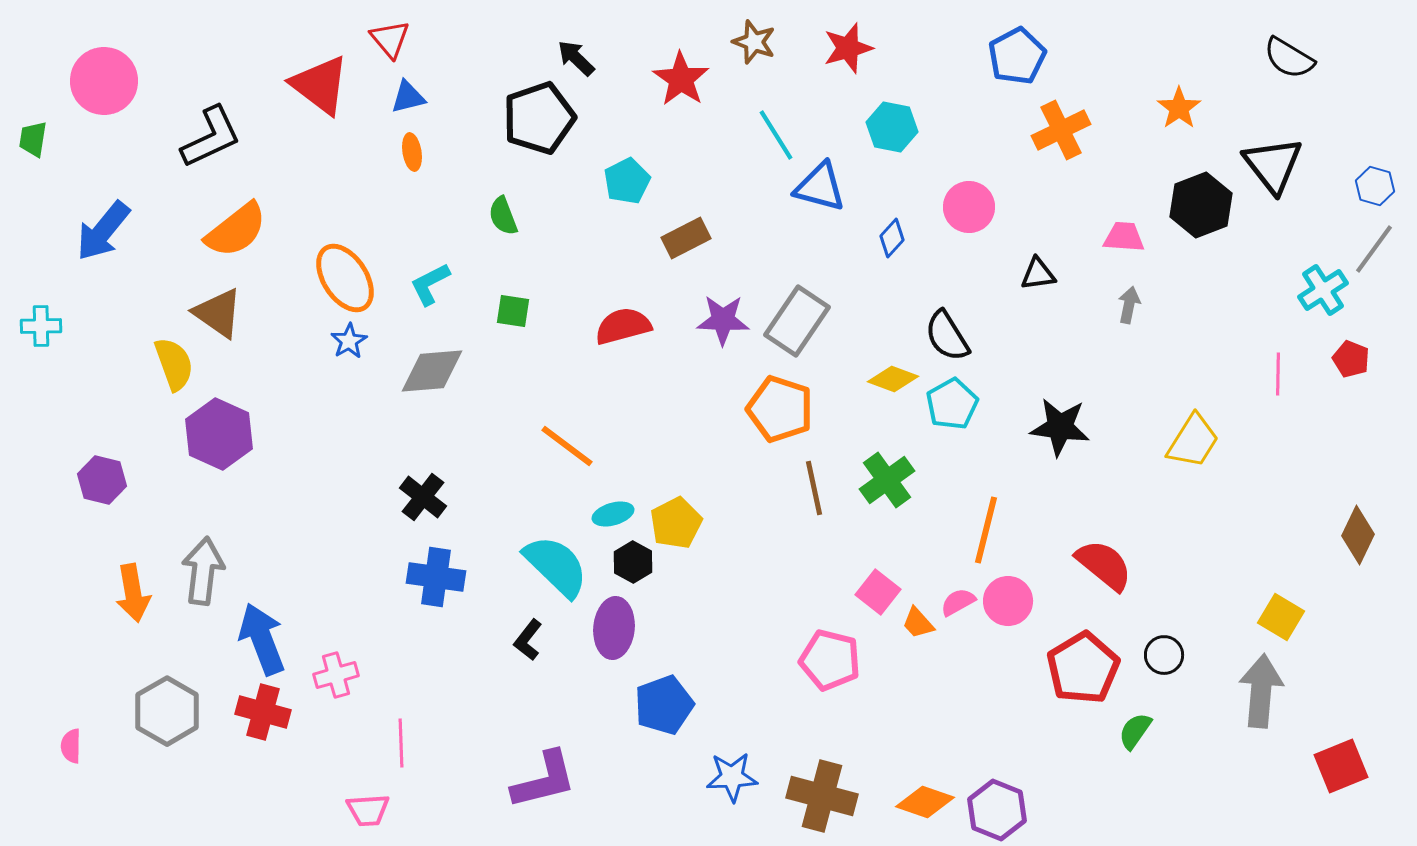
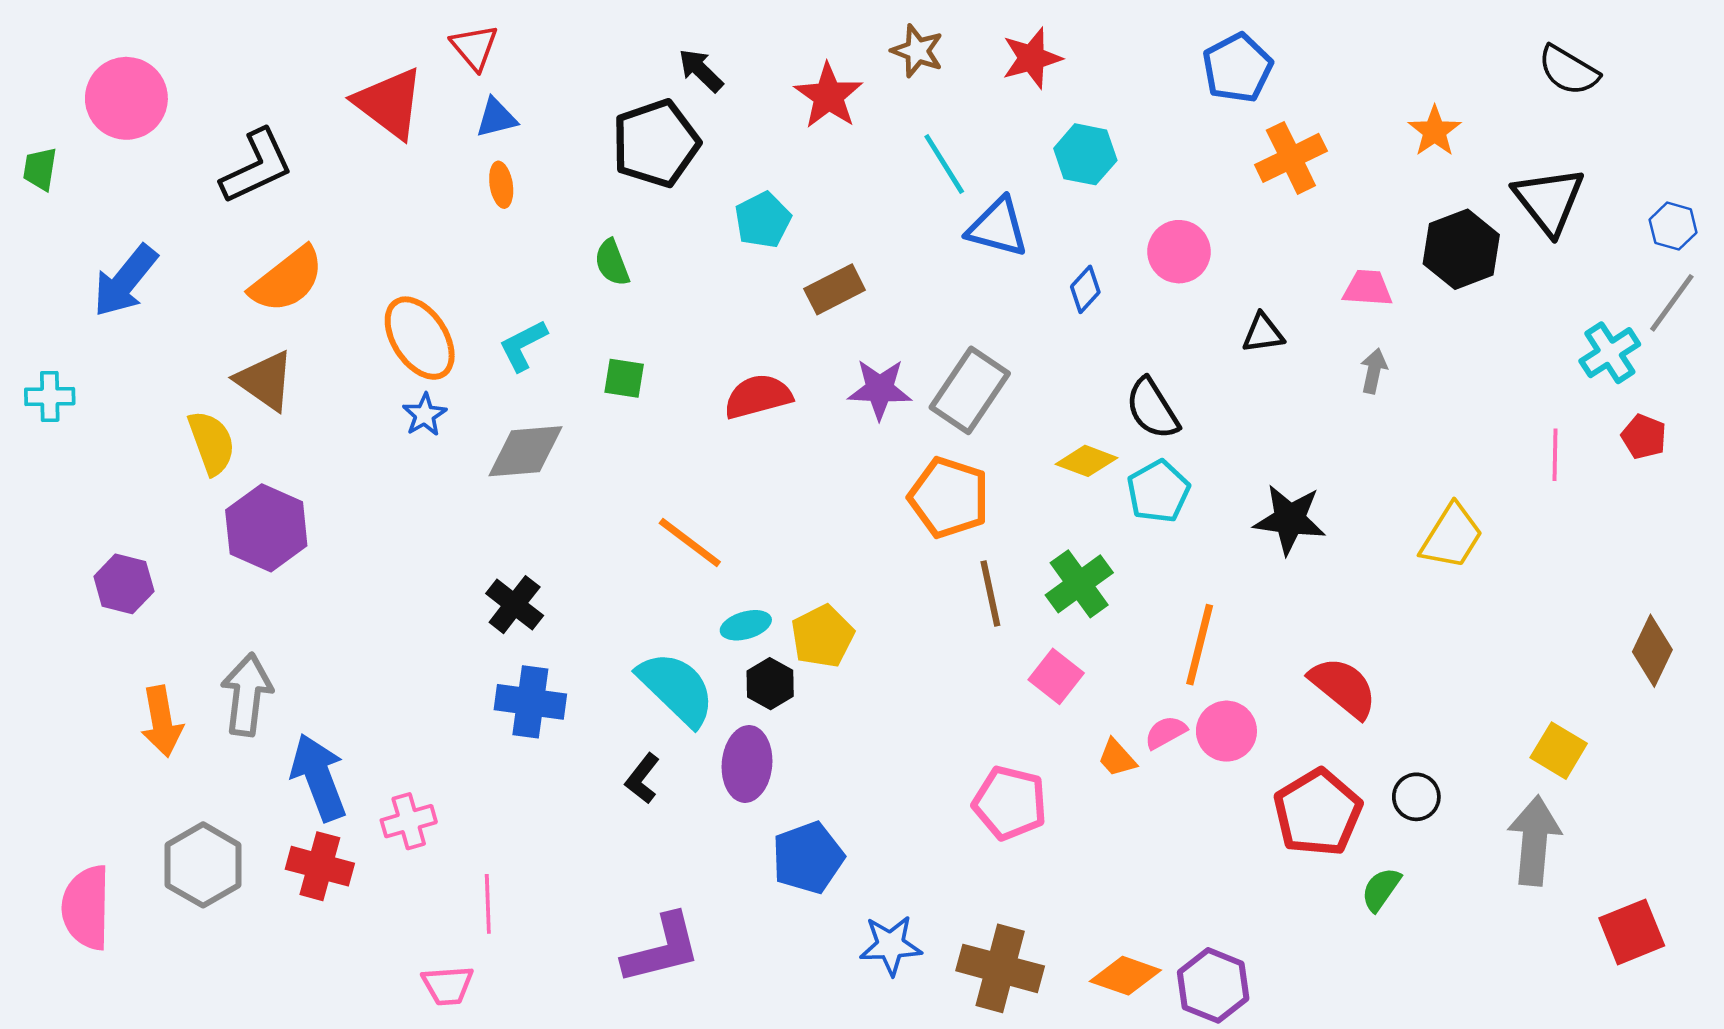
pink square: (878, 592) -> (1056, 676), moved
pink semicircle: (71, 746) -> (86, 908), size x2.0

